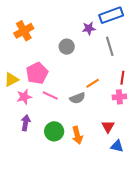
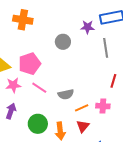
orange cross: (24, 31) -> (23, 20), turned 30
orange line: (93, 83) -> (82, 108), moved
pink cross: (119, 97) -> (103, 106), moved
red triangle: (108, 127) -> (83, 126), moved

